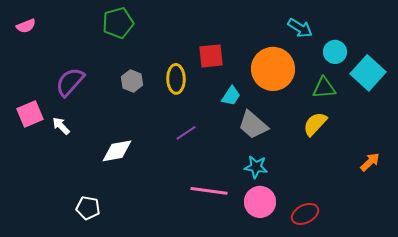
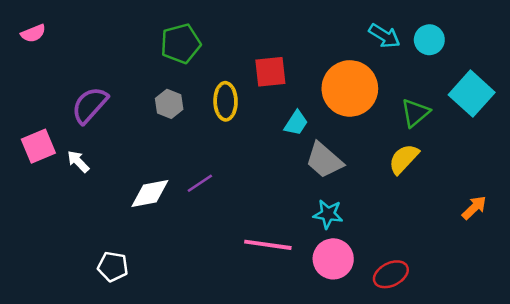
green pentagon: (118, 23) -> (181, 44), moved
cyan circle: (335, 52) -> (429, 40), moved
green triangle: (324, 88) -> (415, 113), turned -35
purple line: (186, 133) -> (200, 183), moved

